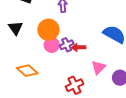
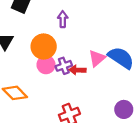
pink triangle: (98, 67) -> (97, 58), moved

